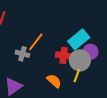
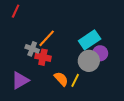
red cross: (64, 55) -> (43, 57), moved
yellow line: (77, 76) -> (75, 80), moved

